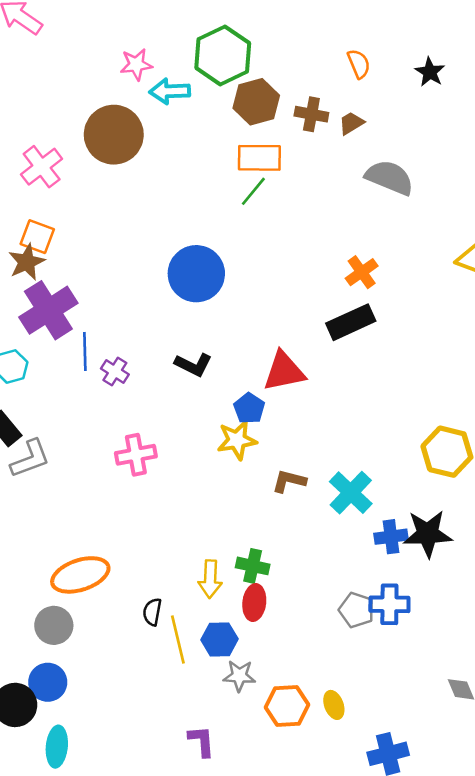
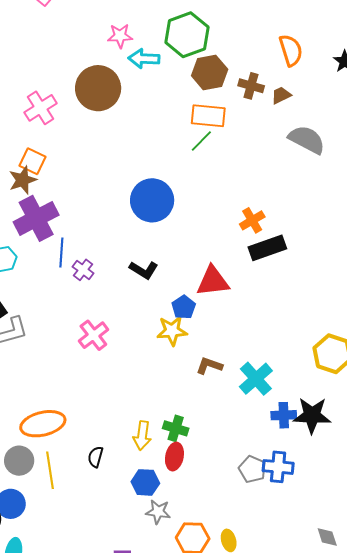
orange semicircle: (359, 64) -> (291, 50), size x1.4
orange cross: (362, 272) -> (252, 220), moved
pink cross: (136, 455) -> (93, 335), turned -32
yellow line: (178, 639) -> (50, 470), moved

